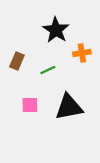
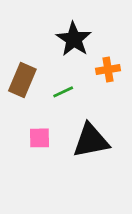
brown rectangle: (17, 61) -> (22, 80), size x1.4

